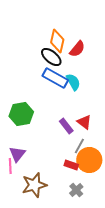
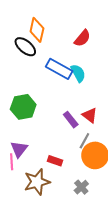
orange diamond: (57, 41) -> (37, 30), moved
black ellipse: (51, 57) -> (25, 47), moved
red rectangle: (71, 165) -> (55, 161), moved

